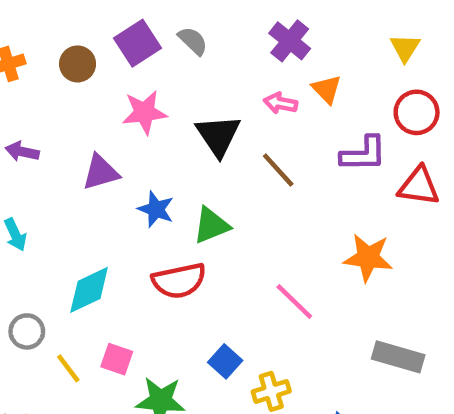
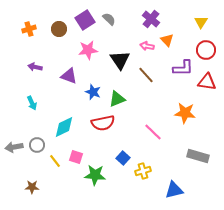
purple triangle: (101, 172) -> (69, 76), turned 36

